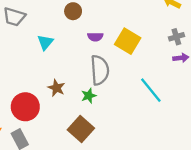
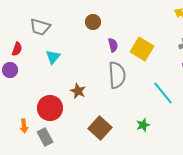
purple semicircle: (95, 37) -> (113, 45), turned -104
cyan triangle: (45, 42) -> (53, 57), moved
green star: (89, 96) -> (143, 125), moved

